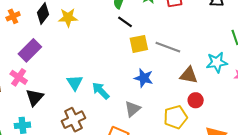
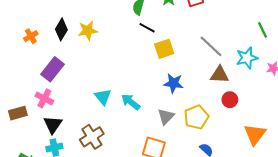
gray line: (168, 47) -> (211, 46), moved, turned 30
black triangle: (35, 97) -> (53, 125), moved
yellow pentagon: (175, 117) -> (196, 117), moved
brown cross: (73, 120) -> (92, 137), moved

